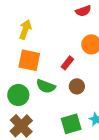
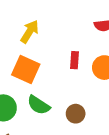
red rectangle: (67, 63) -> (74, 60), moved, turned -48

